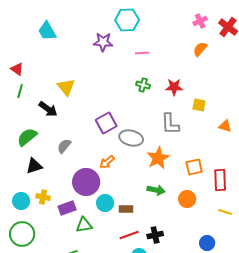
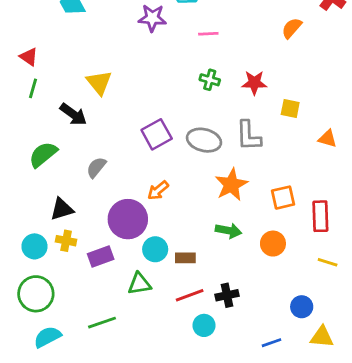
gray ellipse: (131, 138) -> (204, 140), moved
black triangle: (34, 166) -> (62, 209), moved
green triangle: (84, 225) -> (139, 284), moved

